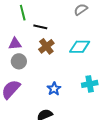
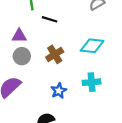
brown cross: (46, 46) -> (55, 54), moved
cyan cross: (90, 84) -> (92, 82), moved

